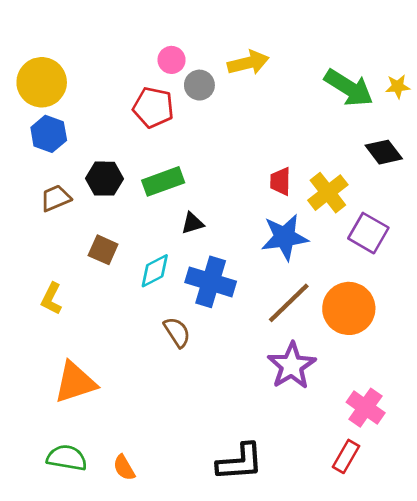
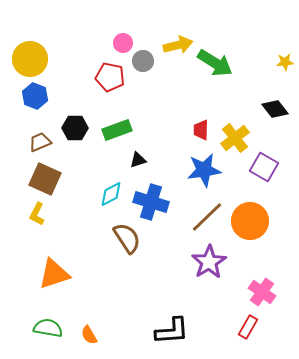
green arrow: (349, 88) -> (215, 63), moved
brown square: (103, 250) -> (45, 179), moved, size x1.5
brown semicircle: (177, 332) -> (127, 238), size x1.4

